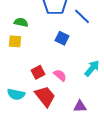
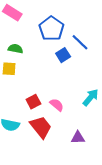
blue square: (62, 38) -> (63, 55), moved, turned 32

